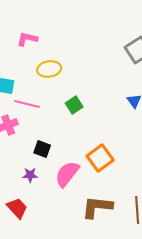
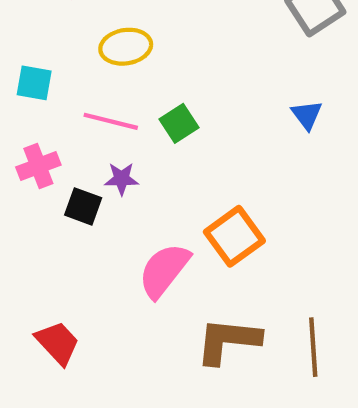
pink line: (27, 104) -> (111, 121), moved
black square: (42, 149) -> (83, 206), moved
purple star: (30, 175) -> (121, 179), moved

